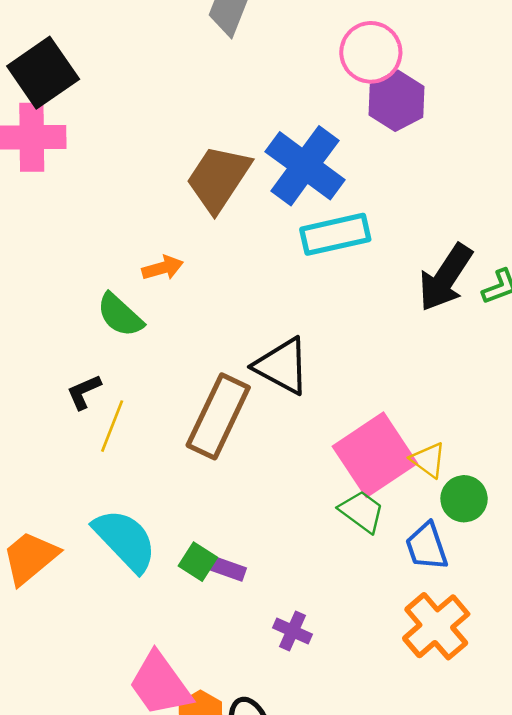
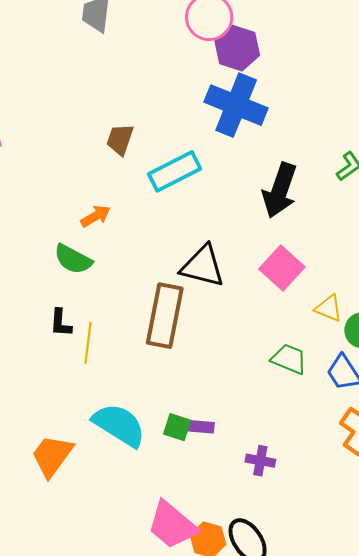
blue cross: (305, 166) -> (236, 105), moved
brown trapezoid: (218, 179) -> (120, 139), size x0.6
cyan rectangle: (335, 234) -> (175, 171), moved
black arrow: (445, 278) -> (280, 190), moved
black L-shape: (84, 392) -> (61, 323), turned -48
pink square: (375, 455) -> (282, 268), moved, size x0.7

